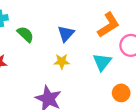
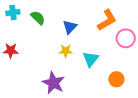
green semicircle: (25, 34) -> (38, 18), moved
cyan triangle: (102, 62) -> (91, 59), moved

